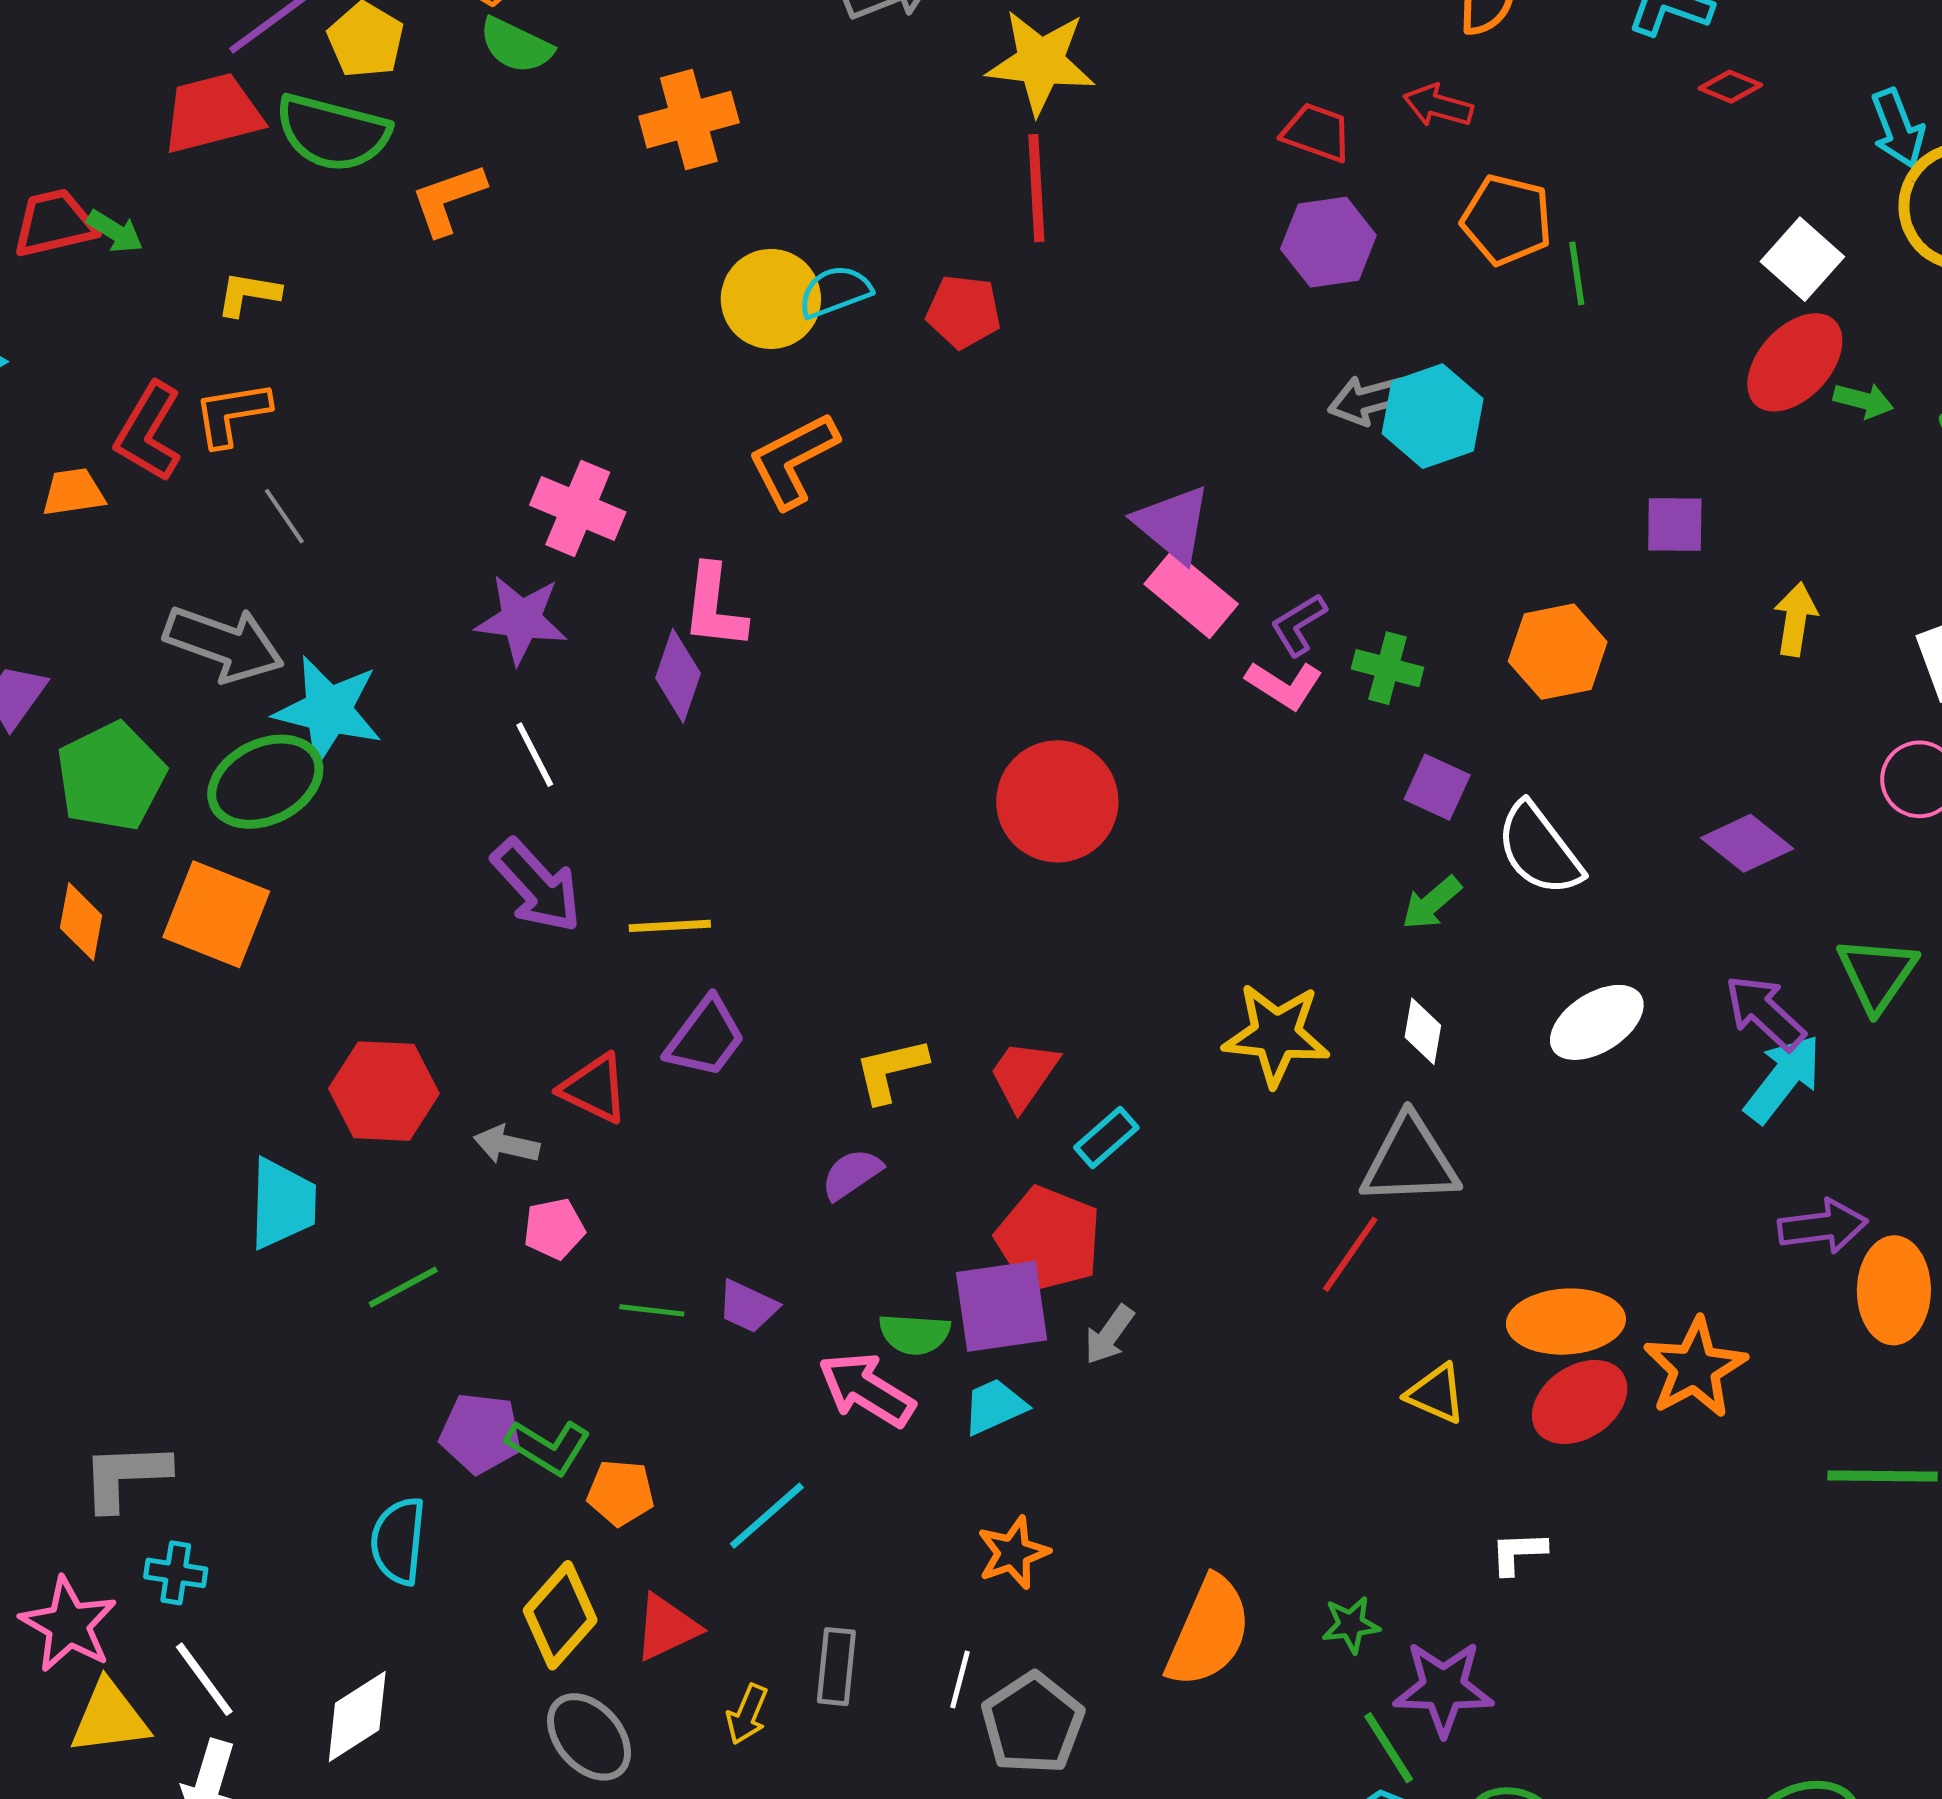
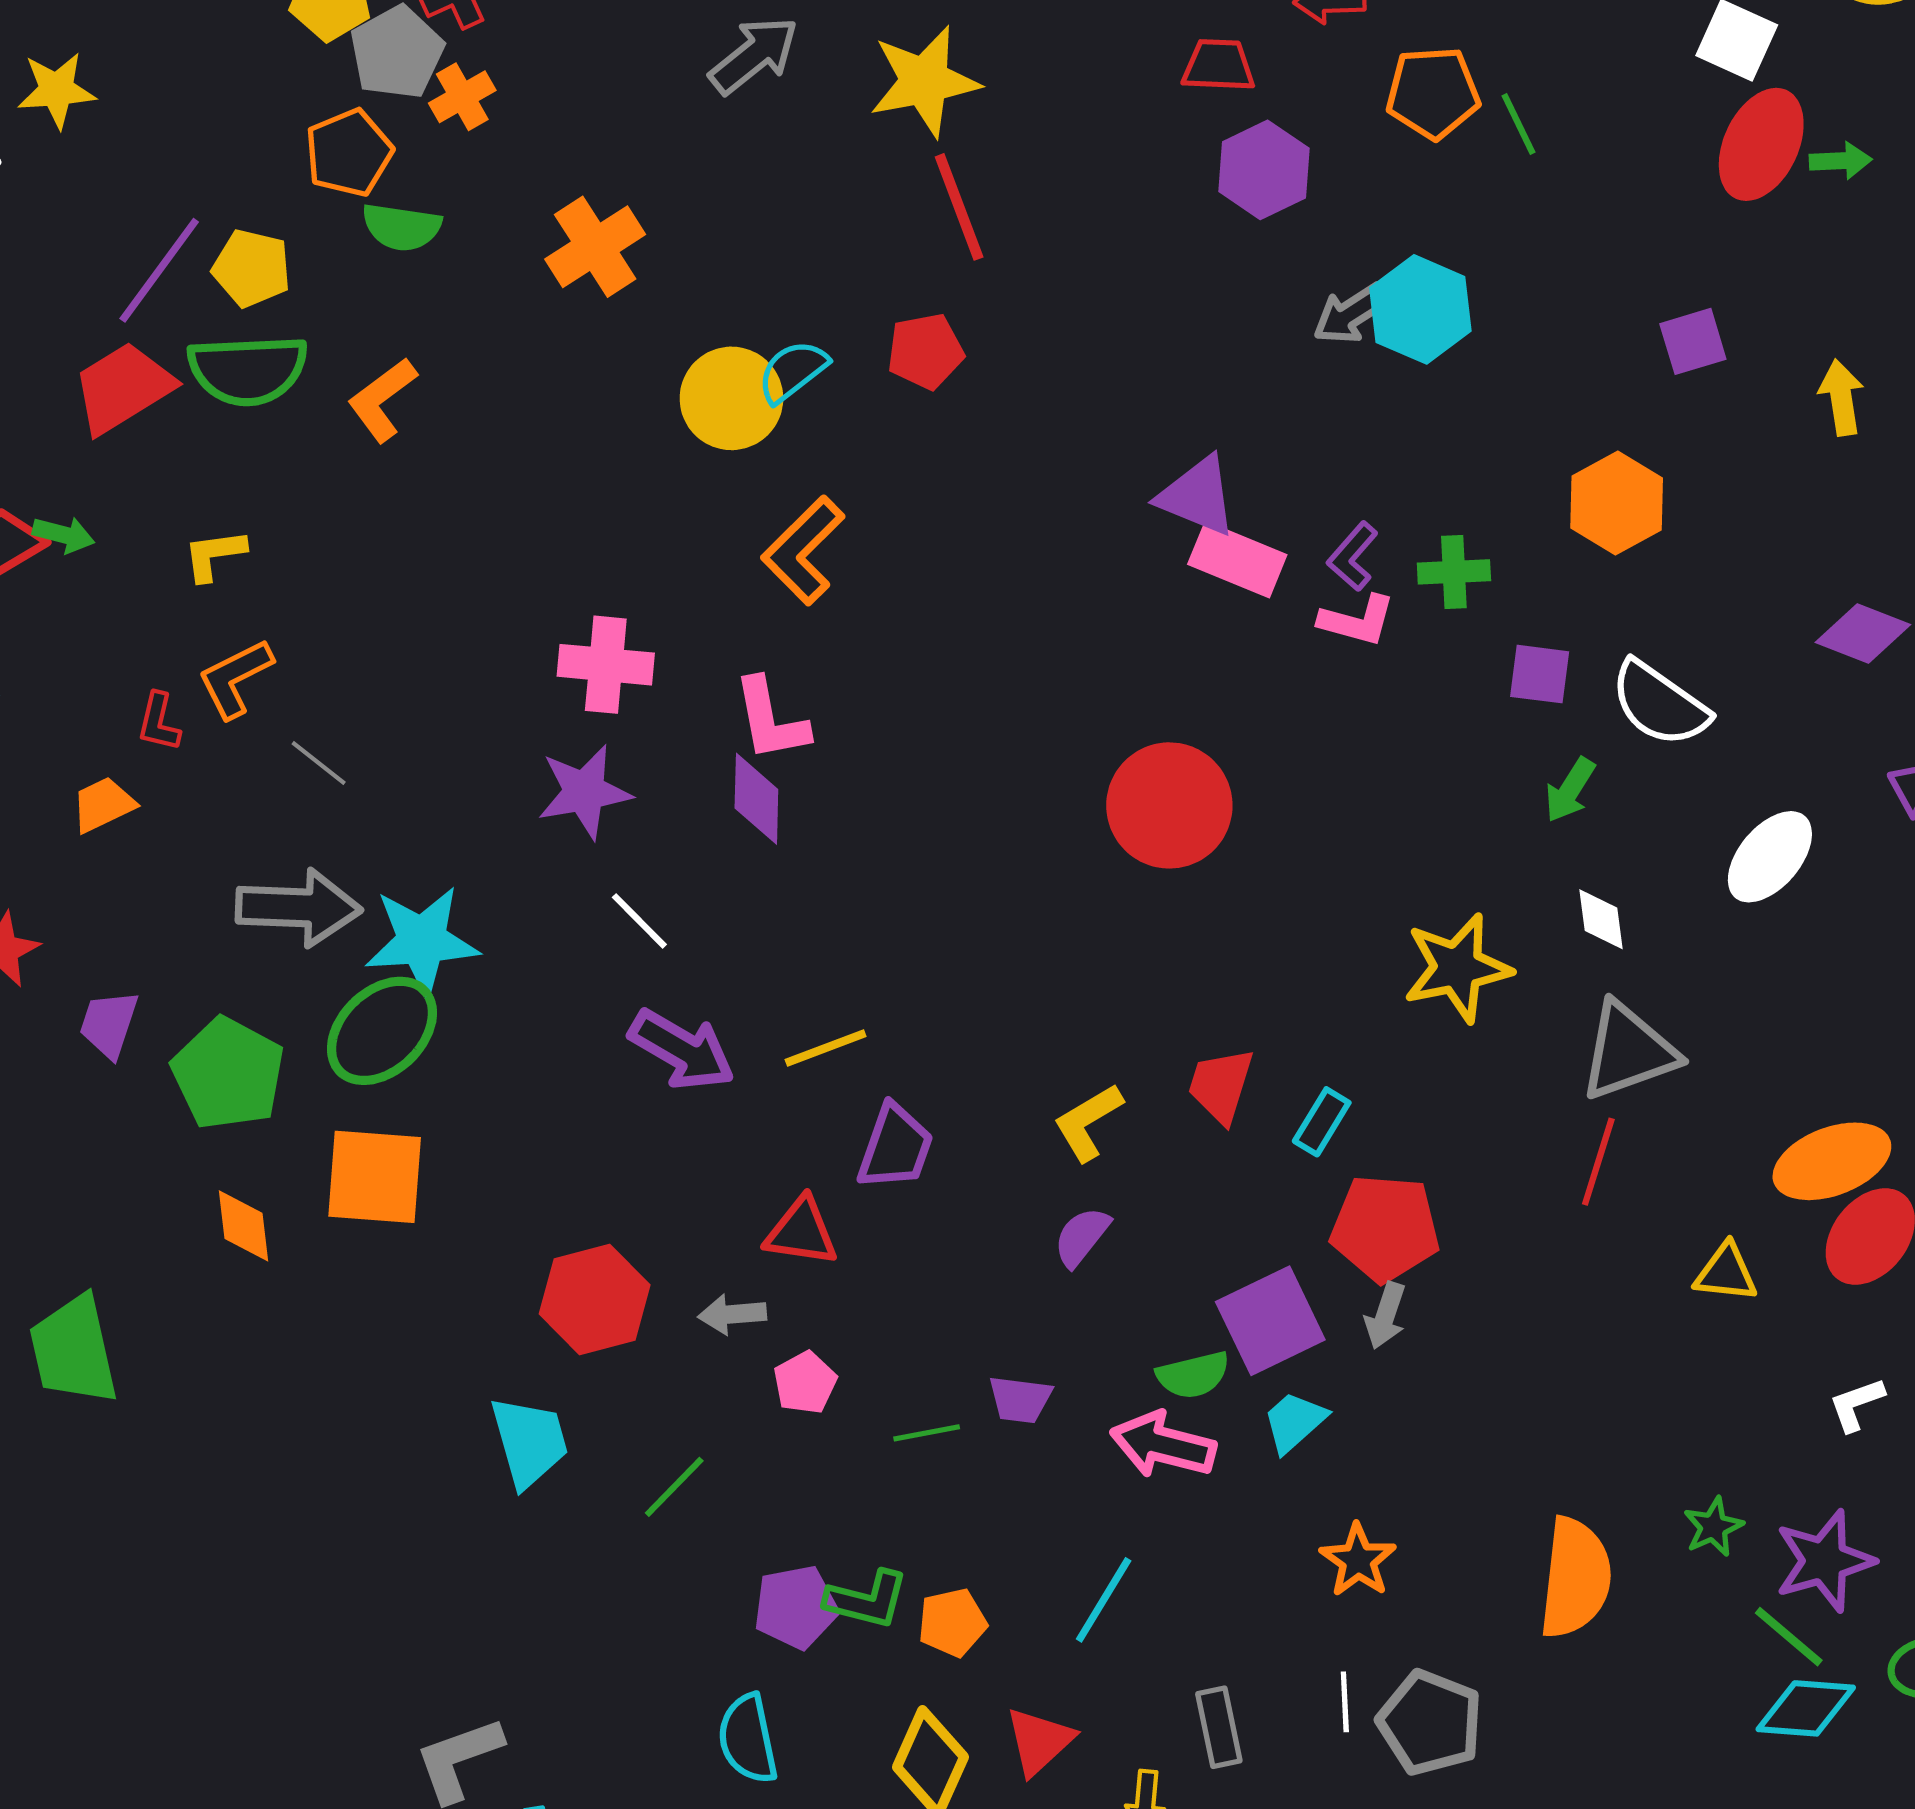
red L-shape: (149, 432) -> (159, 722), size x0.6
red pentagon: (1048, 1239) -> (1385, 1228), moved

